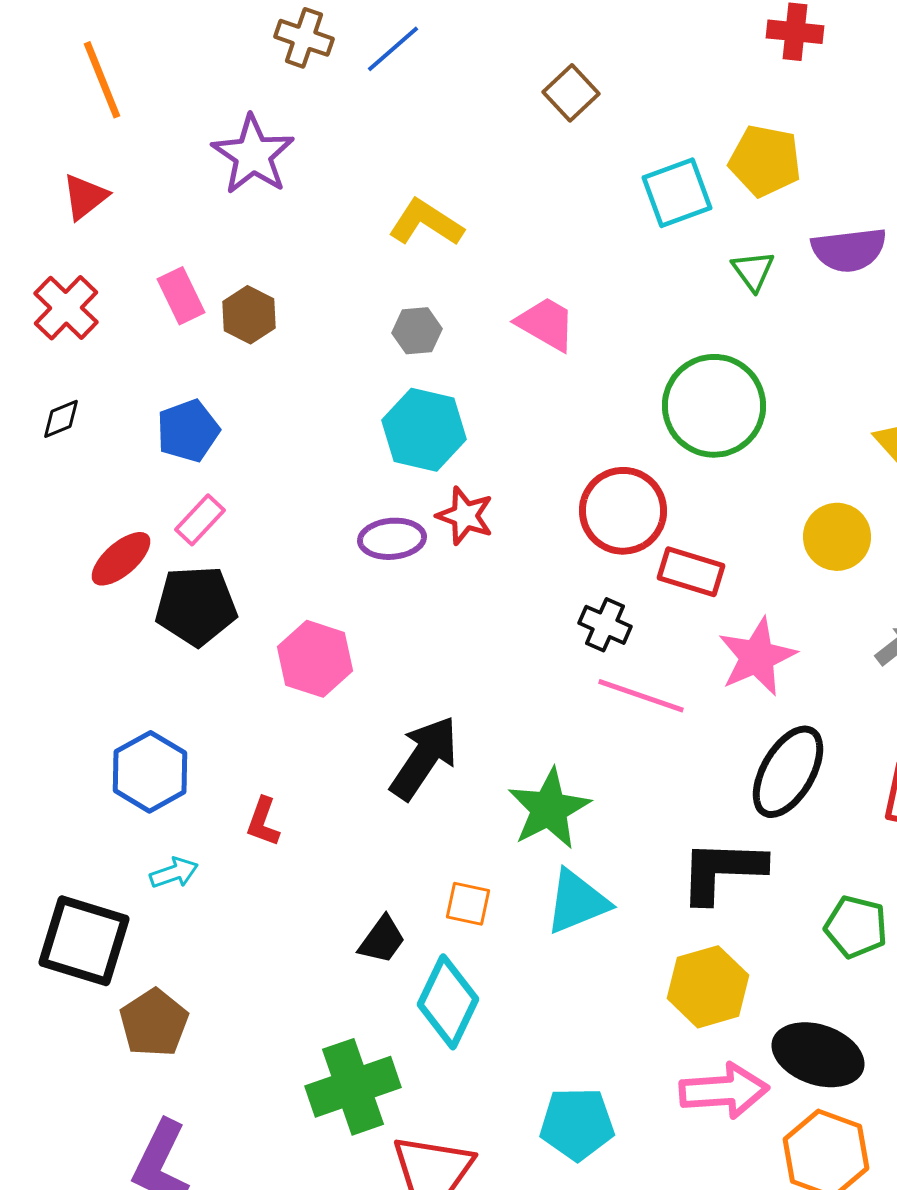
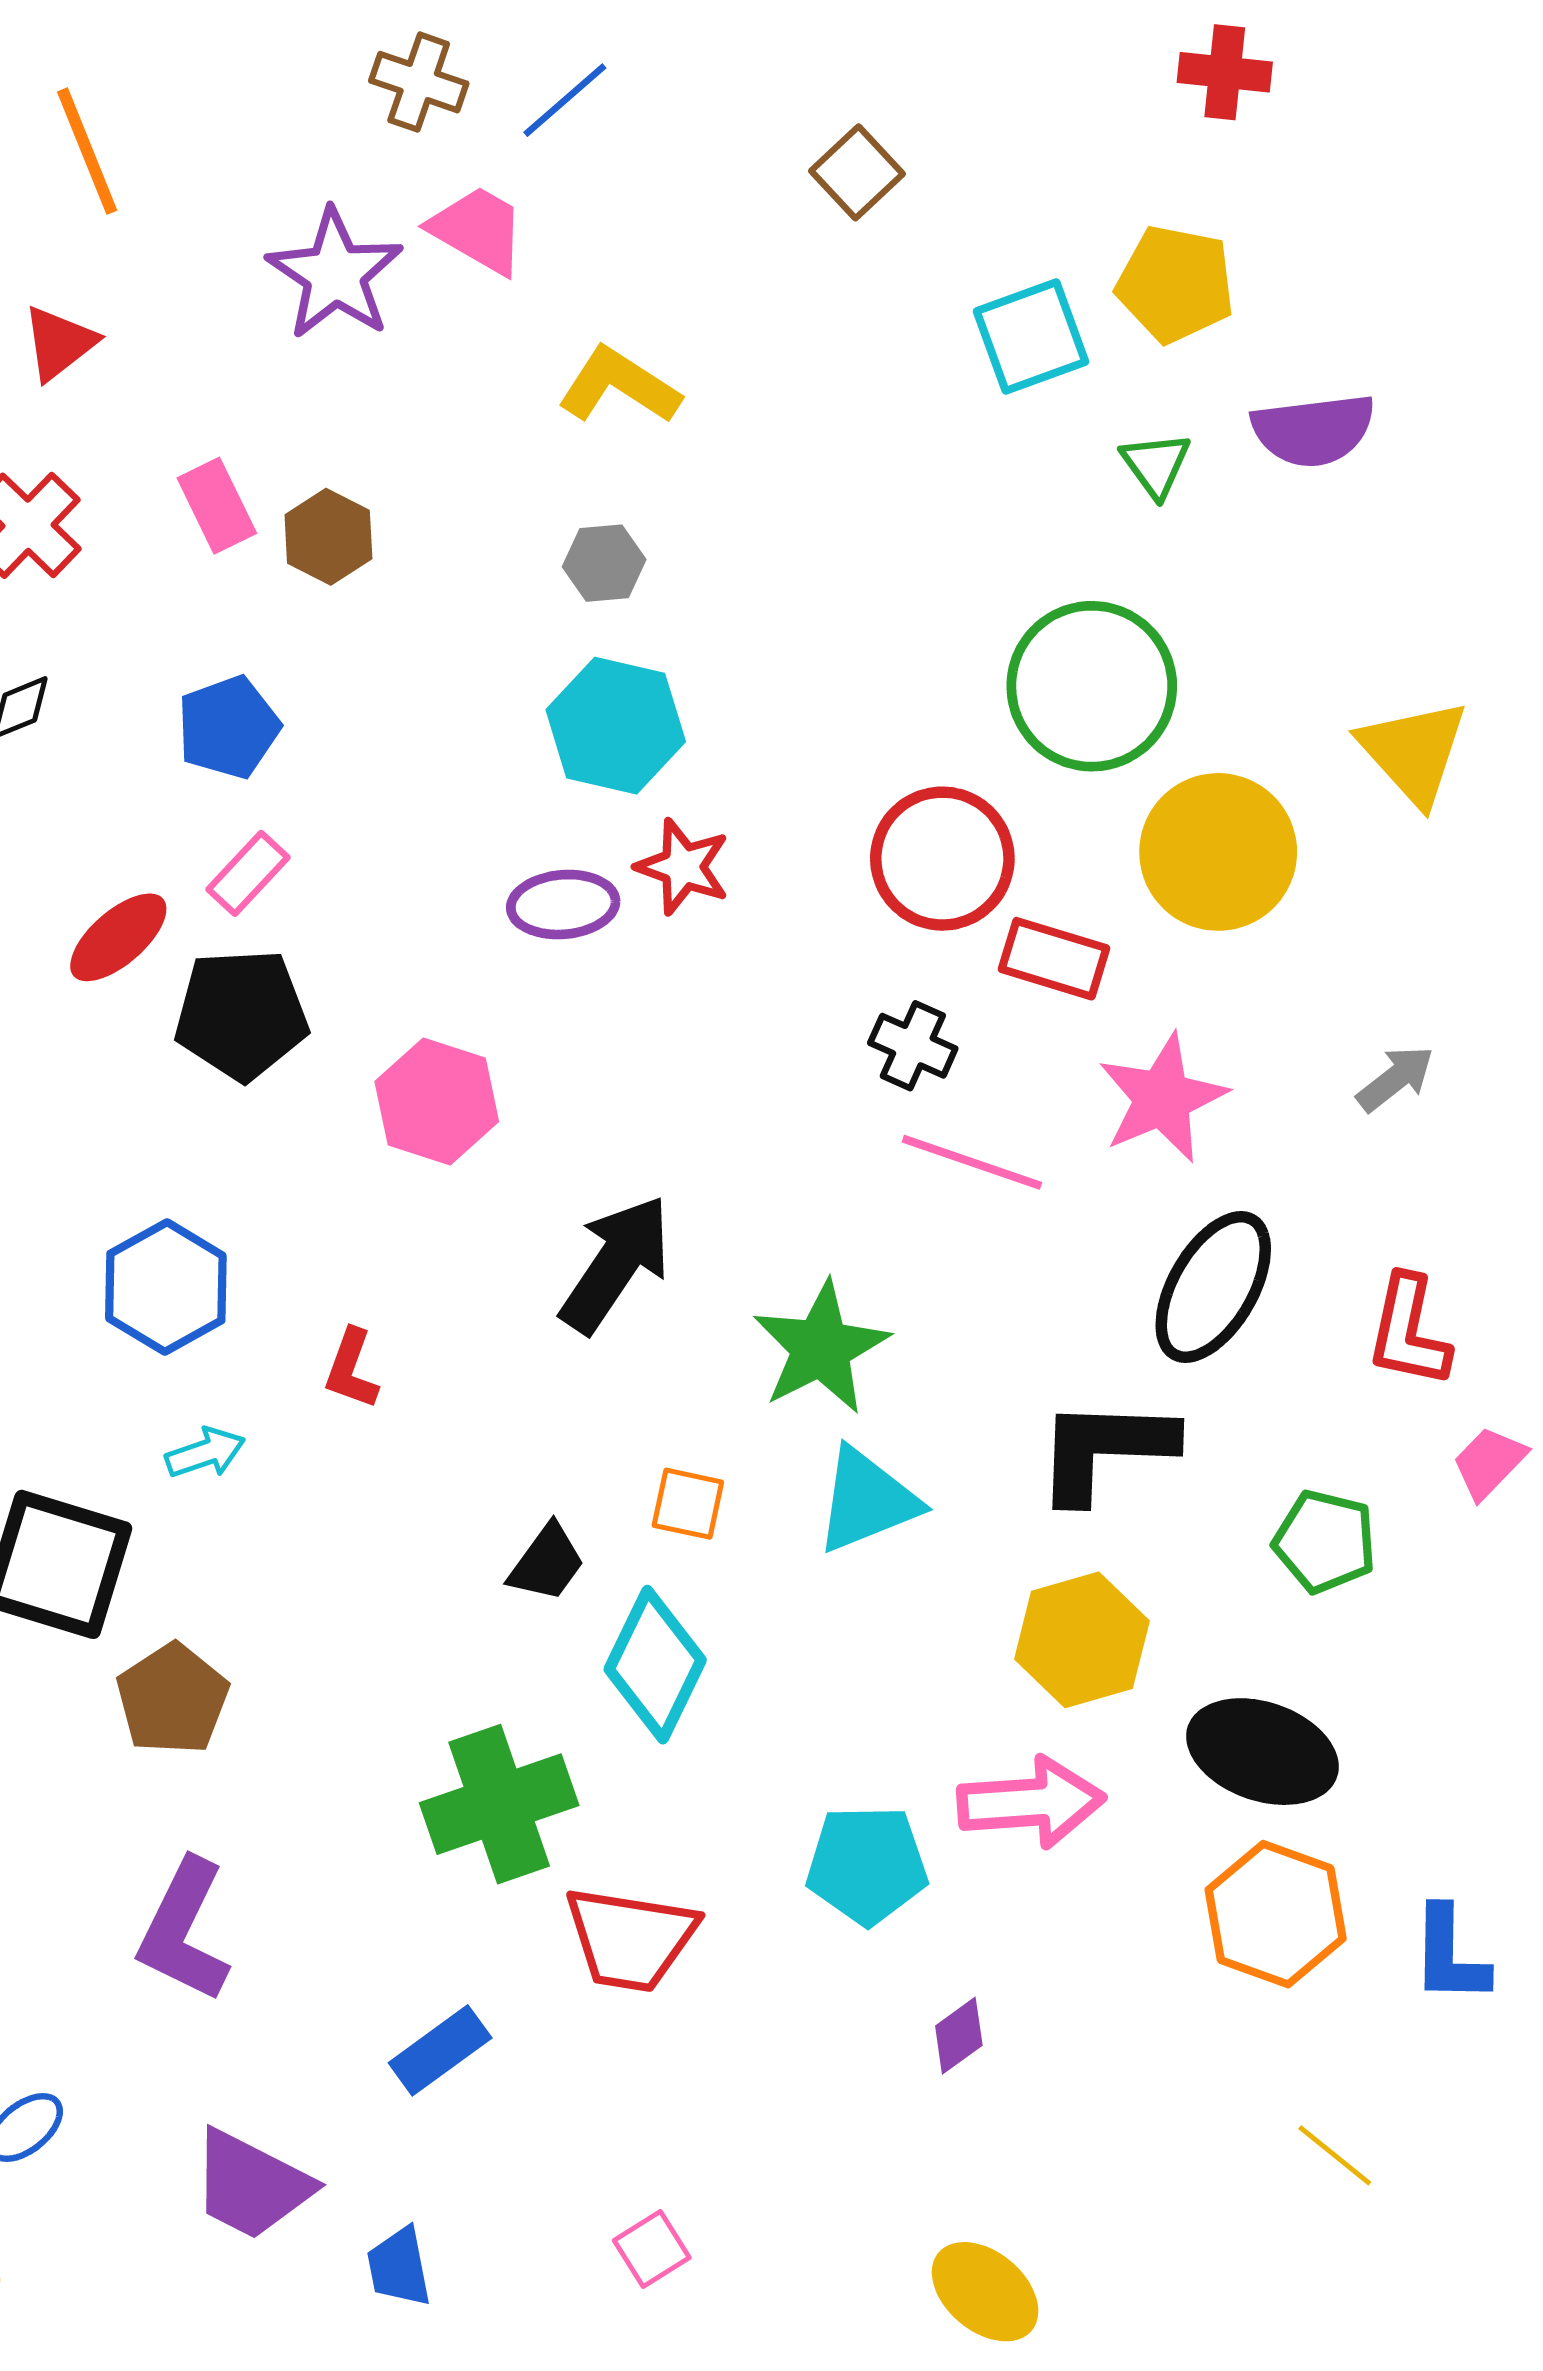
pink trapezoid: (546, 324) -> (478, 230), moved
yellow circle: (837, 537) -> (1218, 852), moved, size x1.4
pink arrow: (724, 1091) -> (1031, 1802), moved

